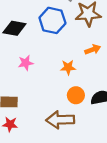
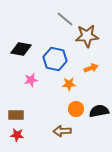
blue hexagon: (52, 20) -> (55, 59), moved
brown arrow: (60, 120) -> (62, 131), size x0.7

